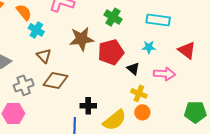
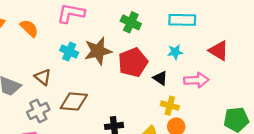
cyan cross: (36, 30) -> (69, 51), moved
brown triangle: (44, 56) -> (43, 77), moved

